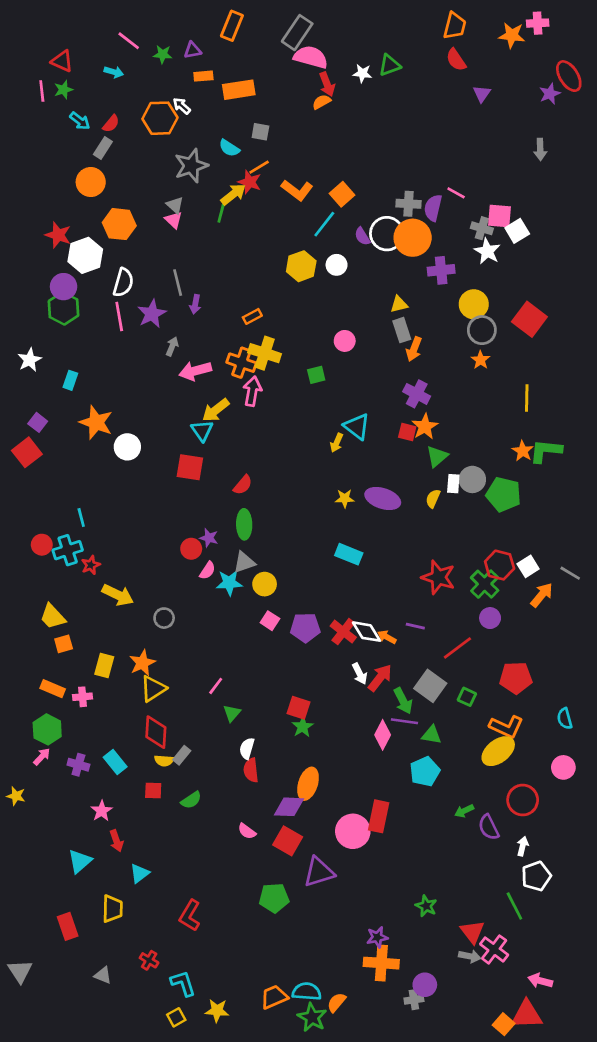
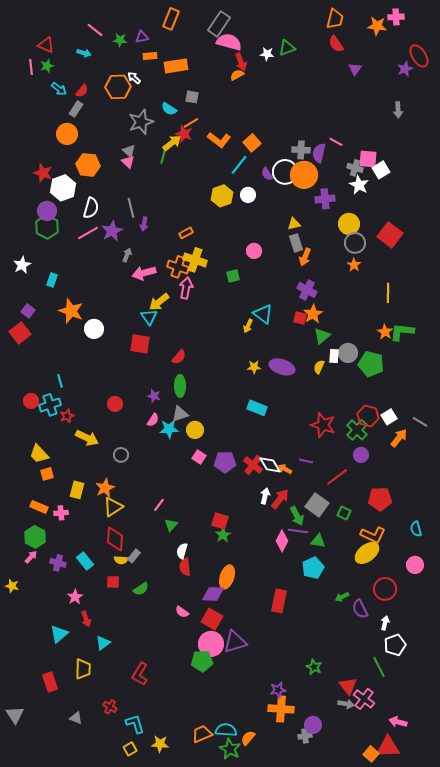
pink line: (119, 316) -> (88, 233), turned 70
red circle: (191, 549) -> (115, 404), moved
white arrow: (360, 674) -> (265, 496), turned -140
pink circle: (353, 831) -> (211, 644), moved

